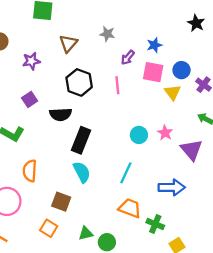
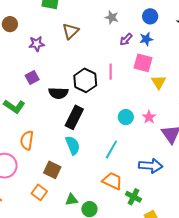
gray star: (107, 34) -> (112, 17), moved
purple arrow: (128, 57) -> (126, 39), moved
blue circle: (182, 70) -> (150, 16), moved
black hexagon: (79, 82) -> (85, 80), moved

